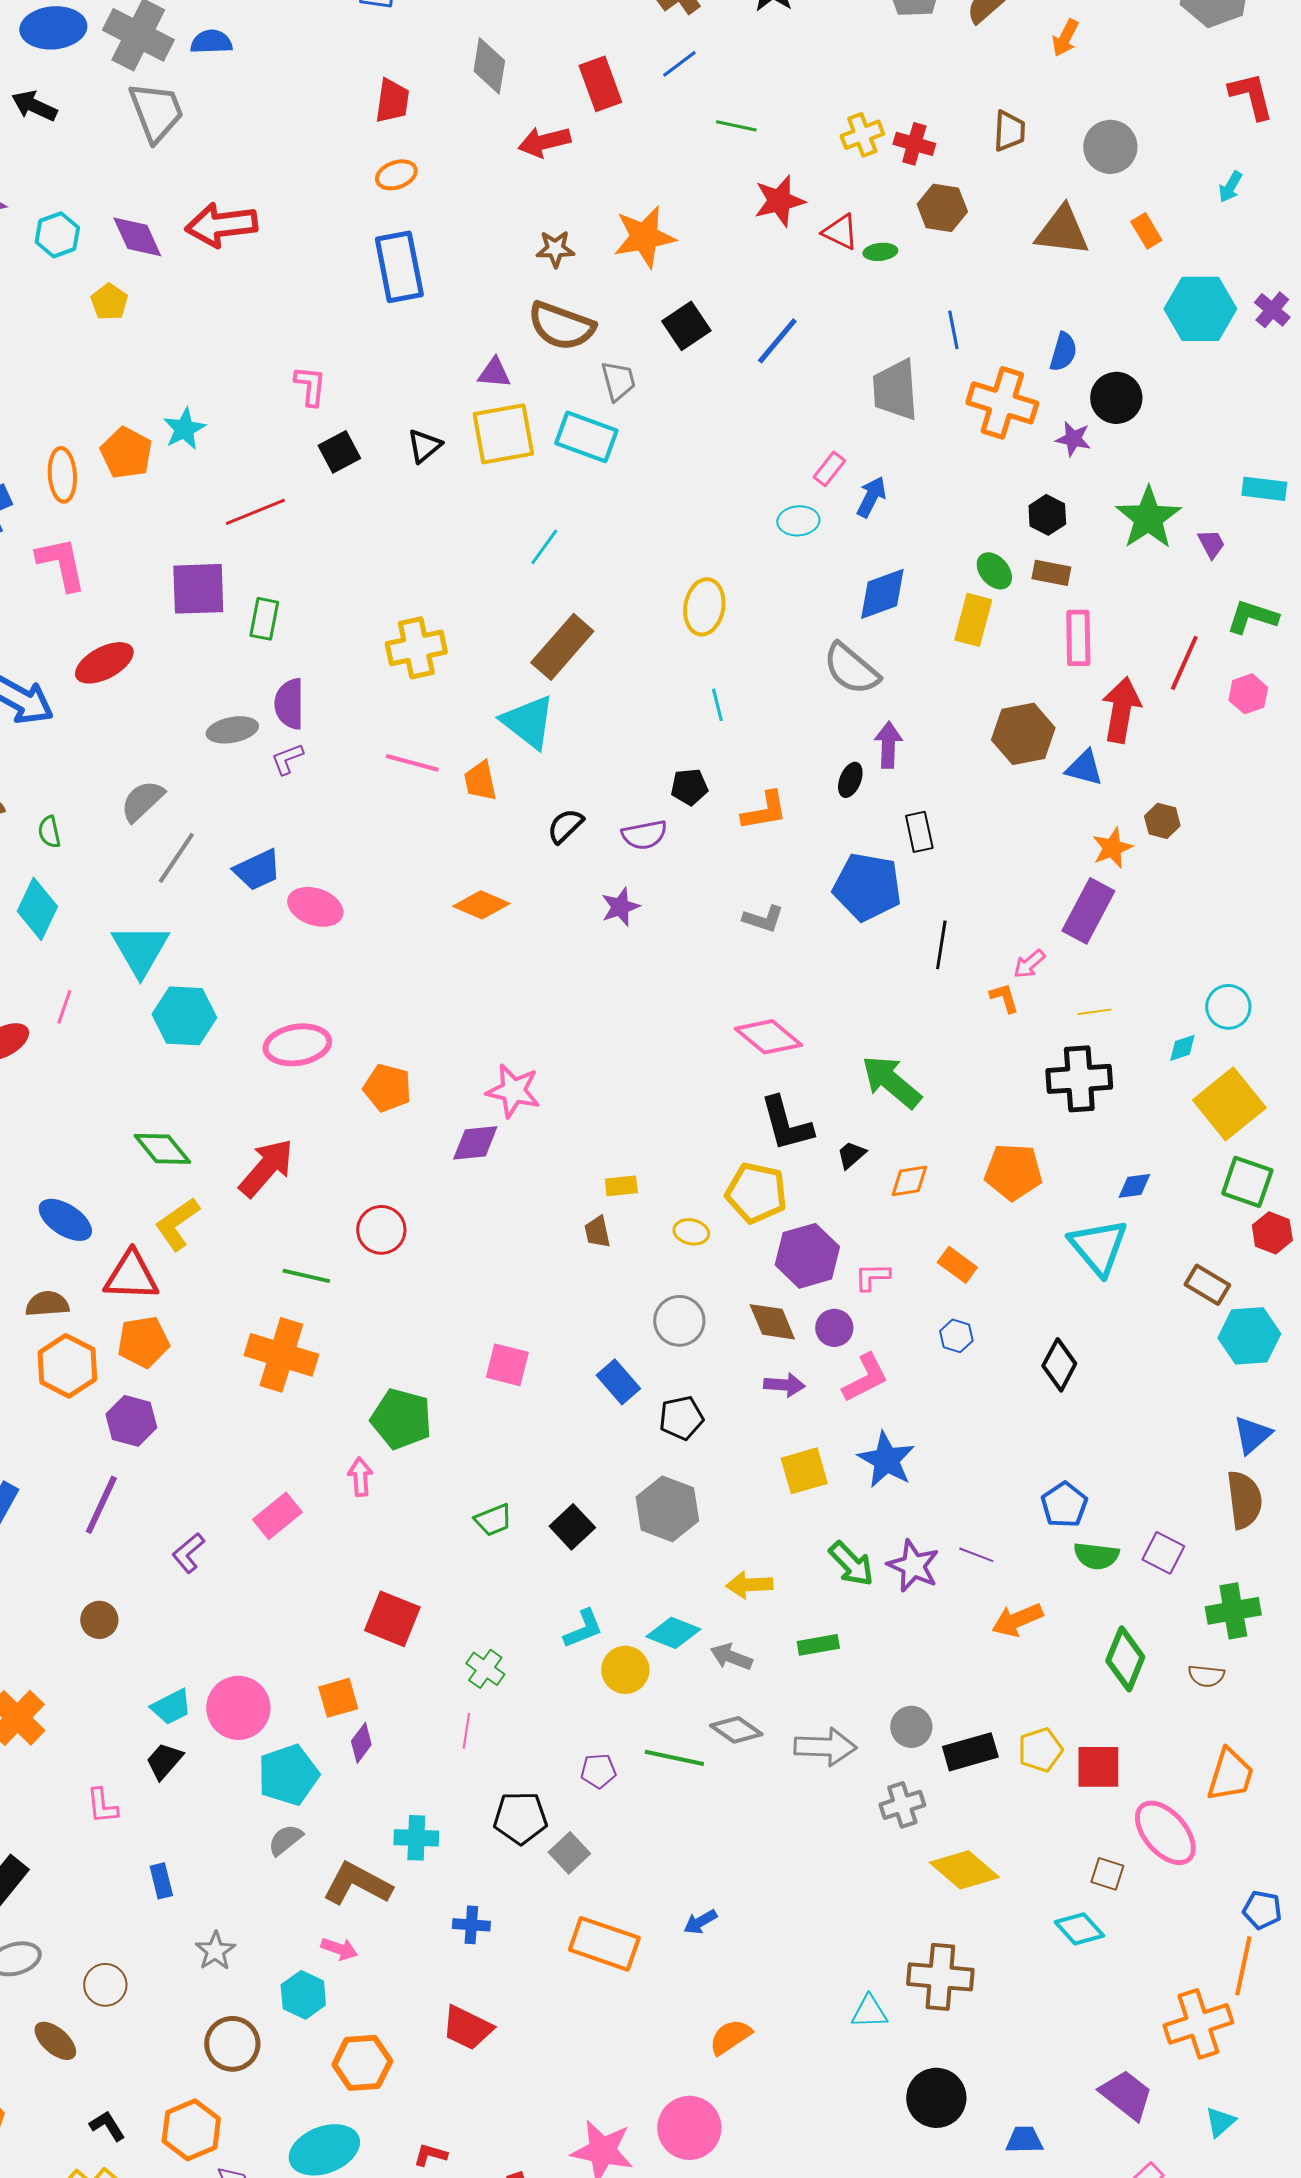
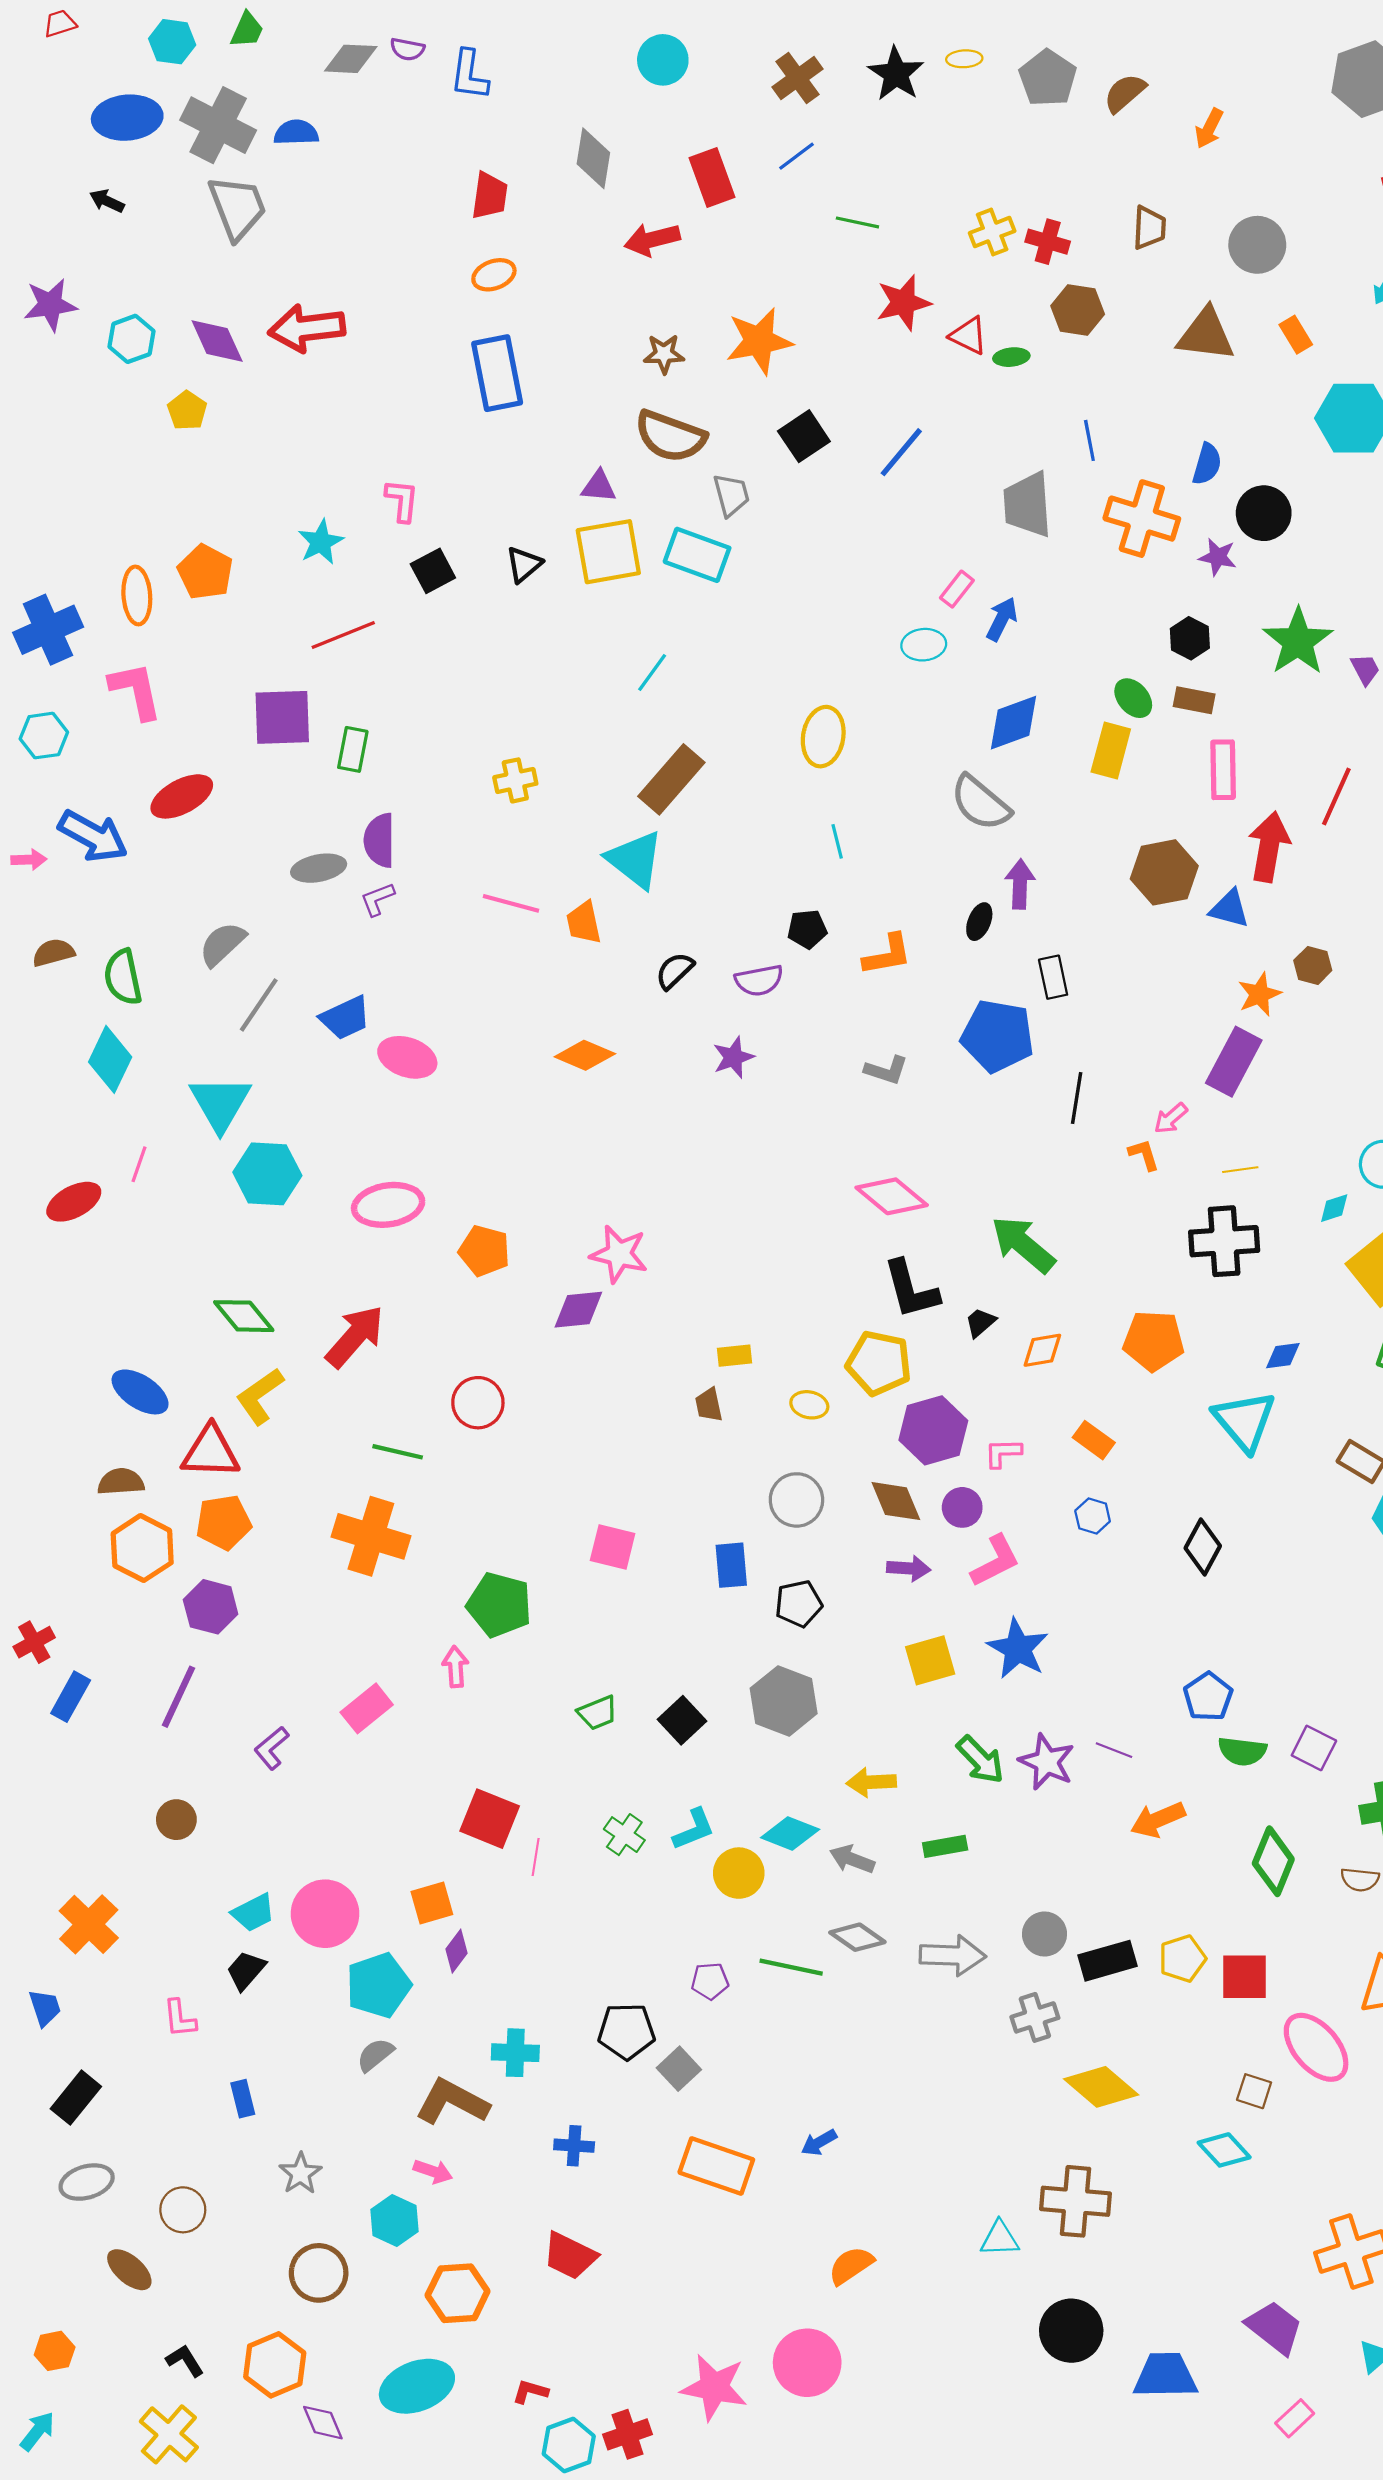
black arrow: (34, 106) -> (107, 201), size x0.7
cyan star: (184, 429) -> (321, 542), moved
yellow cross: (416, 648) -> (515, 780), size x0.7
green semicircle: (49, 832) -> (123, 977), size x1.6
blue rectangle: (618, 1382) -> (731, 1565), turned 36
green cross: (485, 1669) -> (624, 1835), moved
pink line: (466, 1731) -> (536, 1857), moved
blue trapezoid: (1024, 2140) -> (1165, 2376), size x1.6

